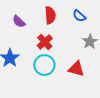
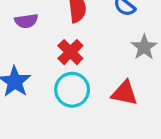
purple semicircle: (19, 22) -> (26, 21), turned -48

